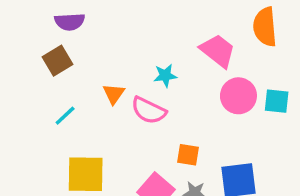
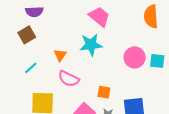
pink trapezoid: (218, 51) -> (99, 17), moved
cyan star: (165, 76) -> (91, 45), size x1.6
pink semicircle: (149, 110) -> (69, 79), moved

